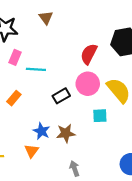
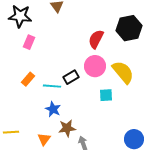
cyan line: (36, 69) -> (52, 86), moved
brown star: (66, 133) -> (67, 128), moved
orange triangle: (32, 151) -> (44, 139), moved

